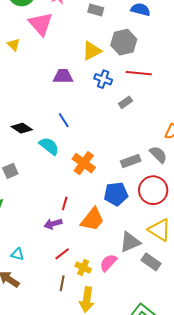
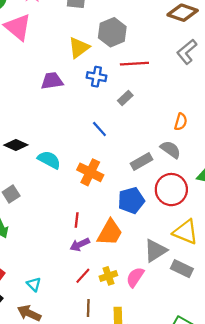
blue line: (64, 120) -> (99, 129), moved
purple arrow: (53, 224) -> (80, 245), moved
cyan triangle: (17, 254) -> (34, 284), turned 40
yellow cross: (83, 268) -> (108, 276), moved, turned -35

